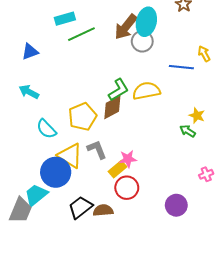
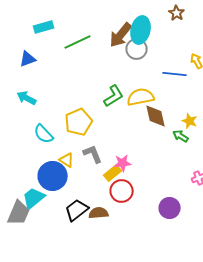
cyan rectangle: (65, 19) -> (44, 27), moved
brown diamond: (112, 107) -> (156, 116), moved, turned -75
yellow triangle: (70, 156) -> (67, 160), size x0.6

